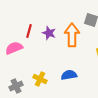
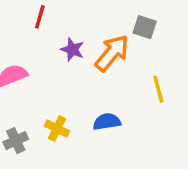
red line: (29, 31) -> (40, 17), moved
orange arrow: (72, 35) -> (112, 53), turned 40

